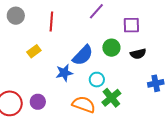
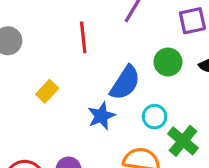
red line: (51, 22) -> (83, 37), moved

